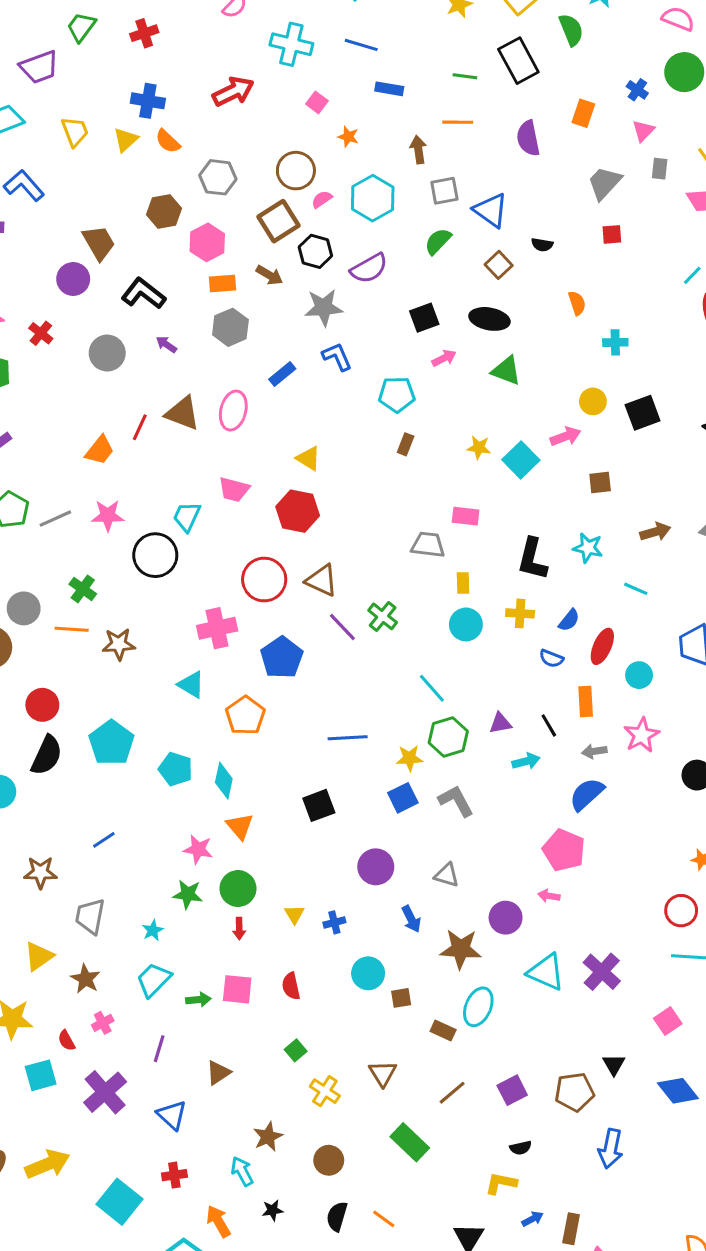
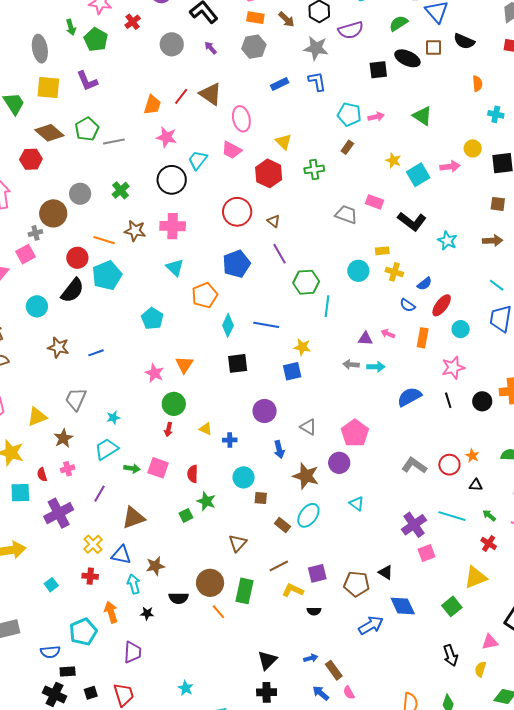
black semicircle: (542, 245) -> (464, 41), size x1.5
brown square: (499, 265) -> (433, 48), turned 30
black ellipse: (489, 319) -> (407, 58), moved
pink arrow: (444, 358) -> (376, 117), moved
pink ellipse: (233, 411) -> (241, 119), moved, turned -40
orange trapezoid: (100, 450) -> (152, 105), turned -35
brown square: (600, 482) -> (498, 204), moved
pink star: (108, 516) -> (166, 137), moved
black L-shape: (532, 559) -> (412, 221), moved, turned -80
brown triangle: (322, 580) -> (273, 221), size x0.6
yellow rectangle: (463, 583) -> (382, 251), moved, turned 72
cyan line: (636, 589) -> (497, 285), moved
green cross: (383, 616) -> (314, 169), moved, turned 30
pink cross: (217, 628) -> (173, 226), moved
orange line: (72, 629) -> (104, 240), moved
cyan line: (432, 688) -> (327, 306), turned 35
black line: (549, 725) -> (448, 400), moved
green hexagon: (448, 737) -> (306, 282), moved
cyan pentagon: (111, 743) -> (107, 275), moved
gray arrow: (594, 751) -> (351, 365), moved
cyan diamond: (224, 781) -> (228, 325), moved
gray L-shape: (456, 801) -> (414, 466), moved, turned -40
pink pentagon: (564, 850) -> (355, 433), moved
brown star: (40, 872) -> (58, 347), moved
green star: (188, 894) -> (206, 501), moved
pink arrow: (549, 896) -> (388, 334), moved
red circle: (681, 911) -> (449, 465), moved
yellow triangle: (294, 914) -> (206, 429), turned -48
cyan triangle: (546, 972) -> (357, 504), size x0.6
purple cross: (602, 972) -> (414, 525), moved
black triangle: (614, 1064) -> (386, 572), turned -42
brown triangle: (218, 1073) -> (134, 518), size x1.4
yellow cross: (325, 1091) -> (93, 544), moved
blue diamond: (678, 1091) -> (403, 606), moved
blue triangle: (172, 1115) -> (121, 555), moved, turned -45
green rectangle: (410, 1142) -> (244, 591), turned 45
blue arrow: (611, 1149) -> (371, 625), turned -145
brown circle: (329, 1160) -> (210, 583), moved, size x1.4
yellow L-shape: (501, 1183) -> (293, 590), moved
cyan square: (119, 1202) -> (51, 585), size x0.5
black semicircle: (337, 1216) -> (179, 598), moved, turned -120
orange line: (384, 1219) -> (218, 612), moved
brown rectangle: (571, 1229) -> (334, 670), turned -60

